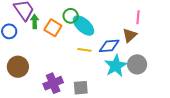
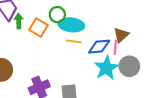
pink line: (138, 17) -> (115, 47), moved
cyan ellipse: (83, 26) -> (71, 25), turned -35
yellow line: (84, 50) -> (74, 41), moved

